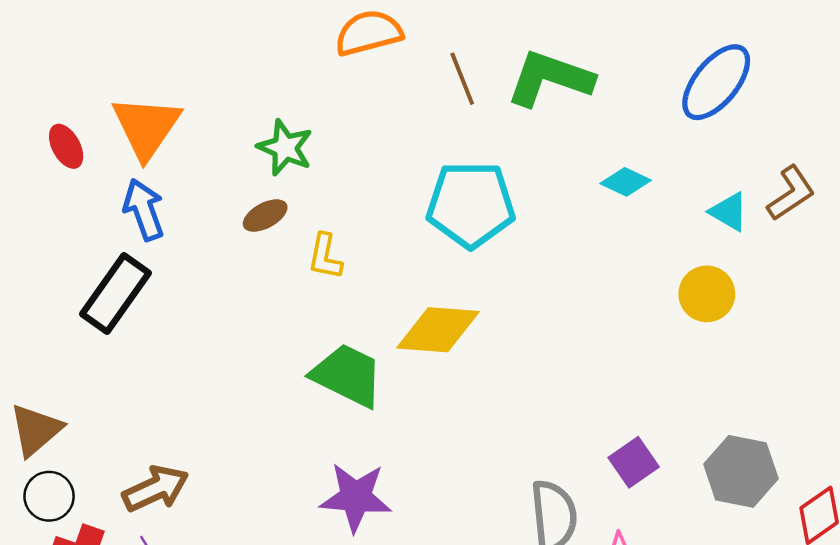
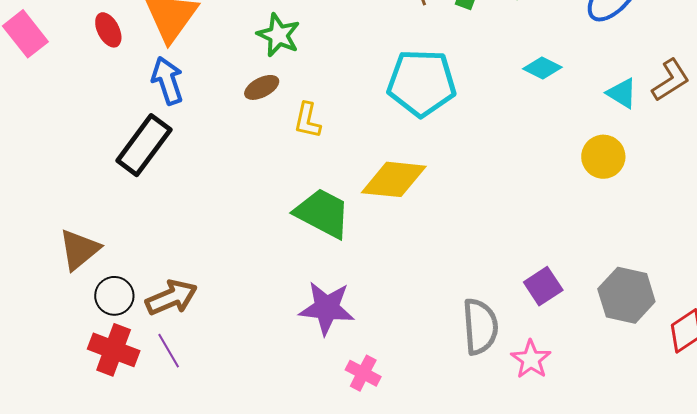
black circle: (49, 496) -> (114, 296), moved

